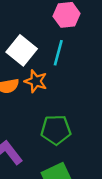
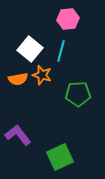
green pentagon: (56, 130) -> (78, 94), moved

